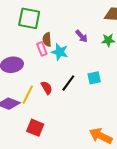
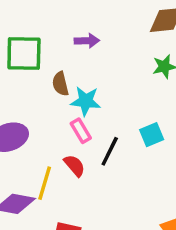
purple arrow: (82, 36) -> (87, 41), moved, turned -40
pink rectangle: (42, 49) -> (81, 131), moved

